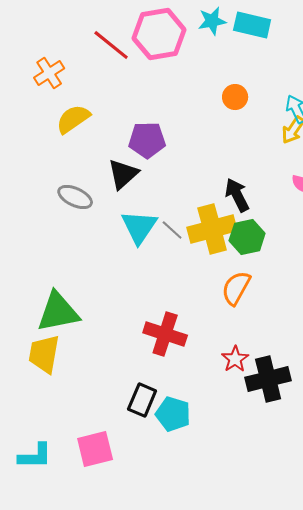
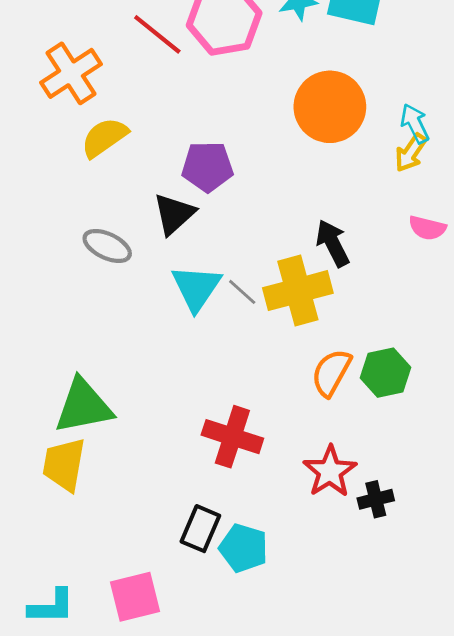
orange cross: (49, 73) -> (71, 73), size x1.4
orange circle: (235, 97) -> (330, 107), size x2.0
green hexagon: (247, 237) -> (386, 373), moved
red star: (235, 359) -> (330, 471), size x1.4
black cross: (268, 379) -> (376, 499), size x0.6

